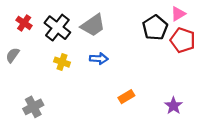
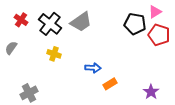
black pentagon: (155, 28) -> (135, 24), turned -30
blue arrow: (99, 59) -> (93, 68), moved

